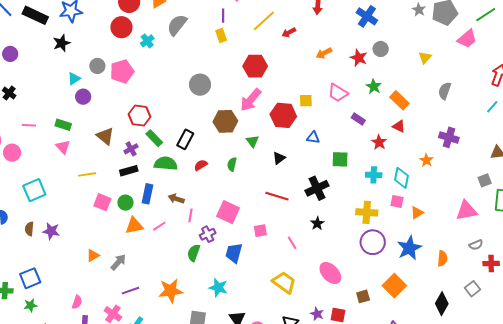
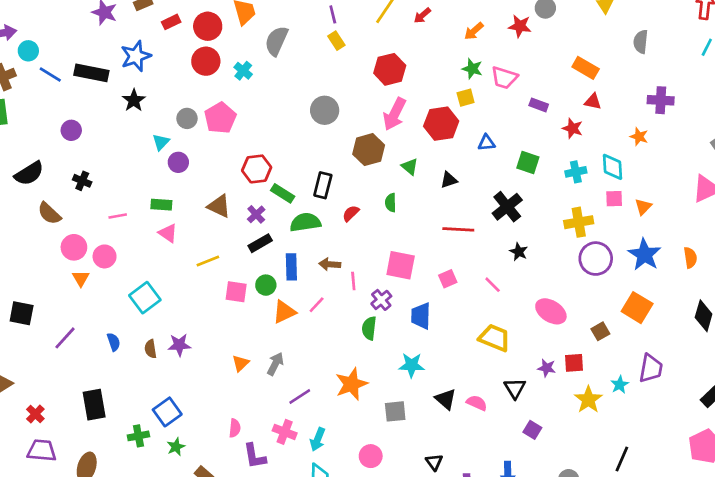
green star: (374, 86) -> (472, 69), moved
black triangle: (279, 158) -> (449, 180), turned 32
green square: (340, 159) -> (528, 162), turned 30

